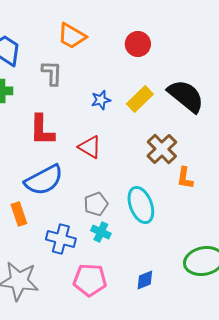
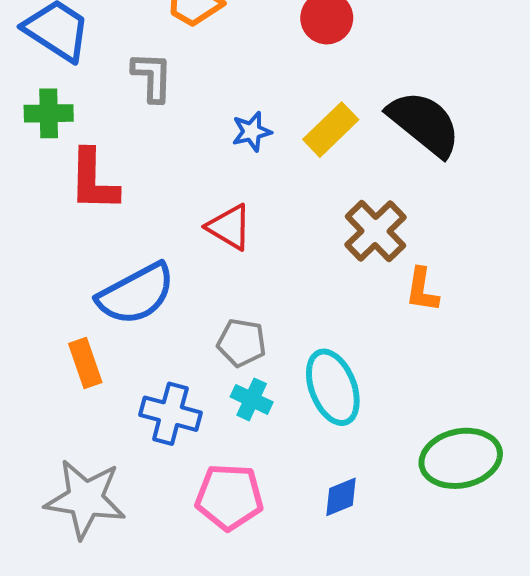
red L-shape: (42, 130) -> (93, 180), moved
gray pentagon: (96, 204) -> (241, 343), turned 30
cyan ellipse: (141, 205) -> (333, 387), moved

